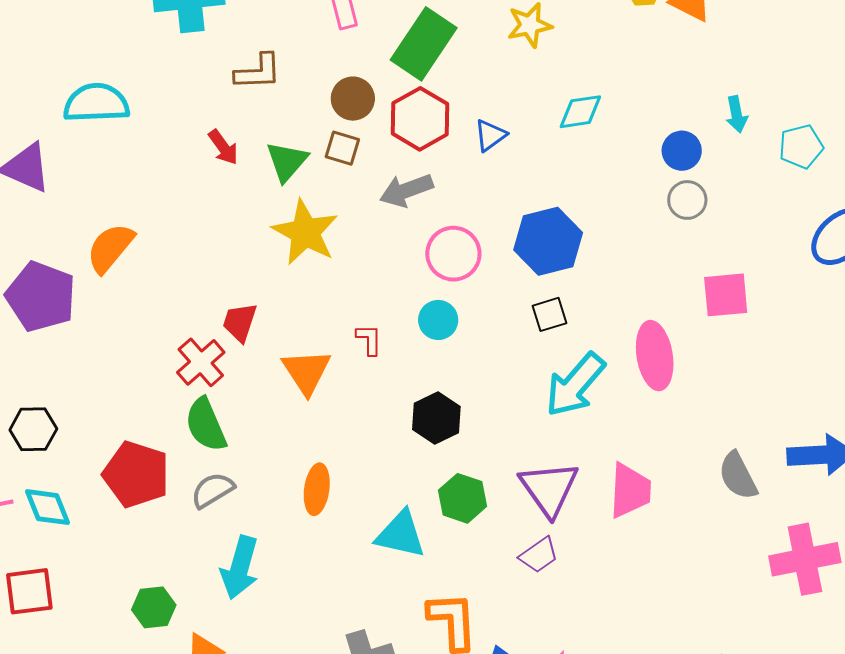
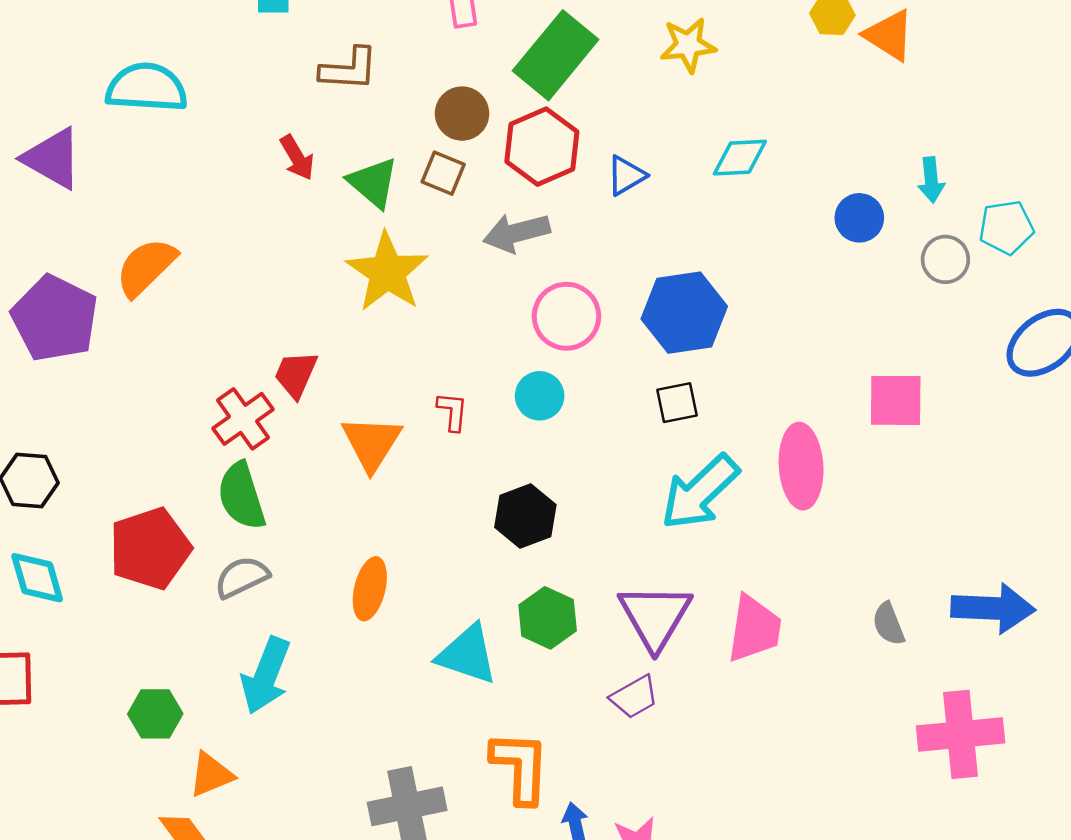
green triangle: (287, 161) -> (373, 183), turned -36
gray circle: (687, 200) -> (945, 259), moved
red pentagon: (136, 474) -> (150, 548), turned 30
gray semicircle: (738, 476) -> (888, 624), size x0.7

